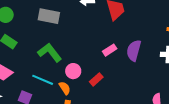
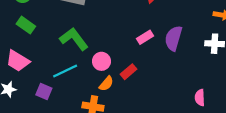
cyan line: (43, 80) -> (65, 71), turned -50
orange semicircle: (65, 88) -> (106, 84), moved, turned 72

